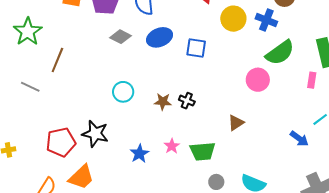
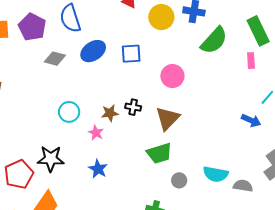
pink circle: (258, 80) -> (172, 76), moved
brown triangle: (236, 123) -> (168, 118), moved, size x1.5
pink star: (172, 146) -> (96, 133), moved

